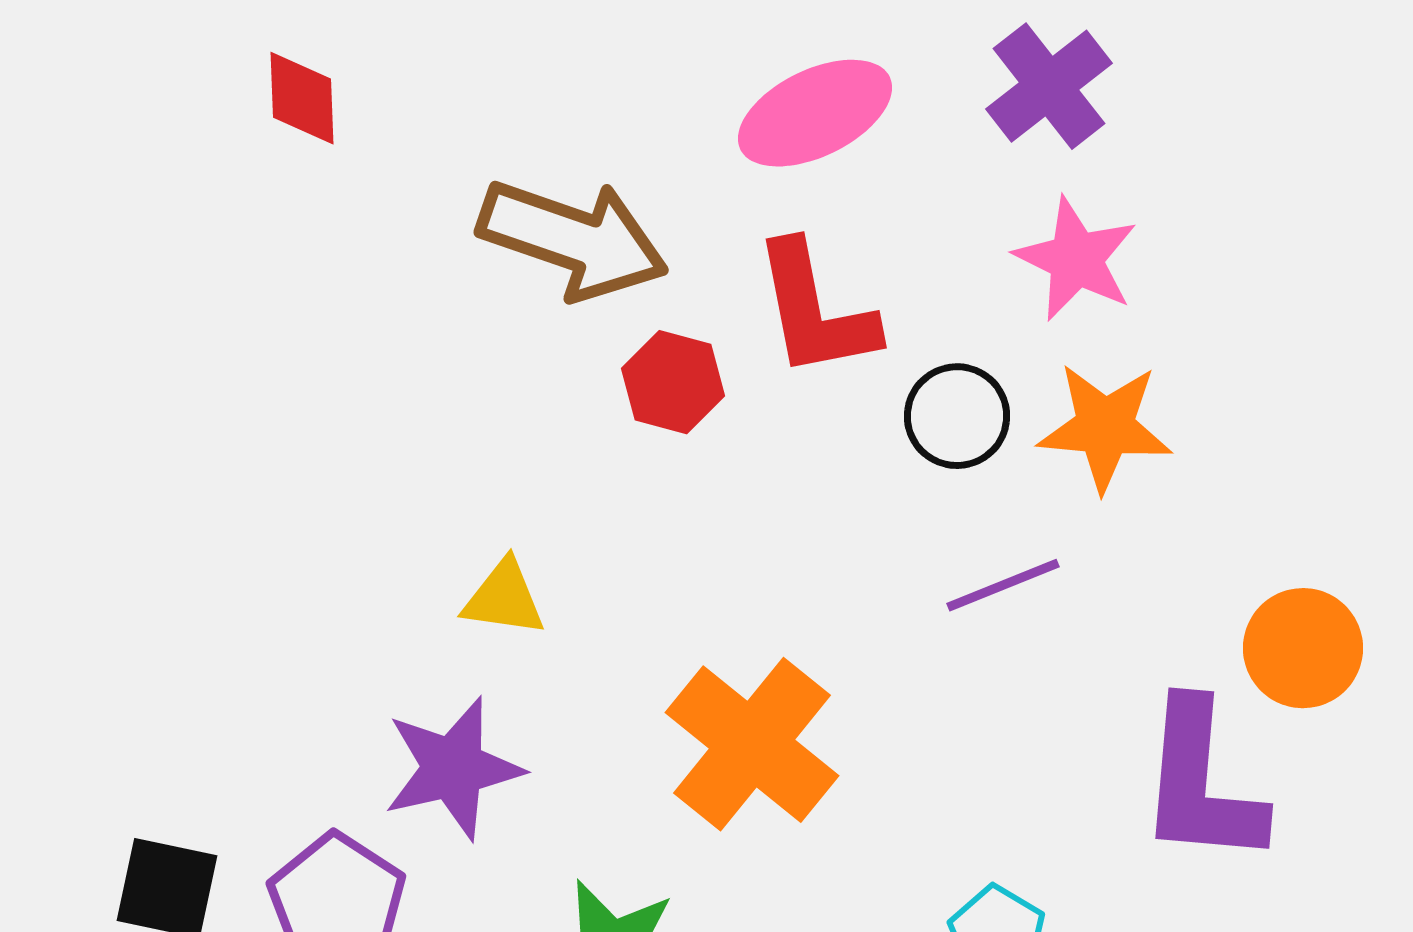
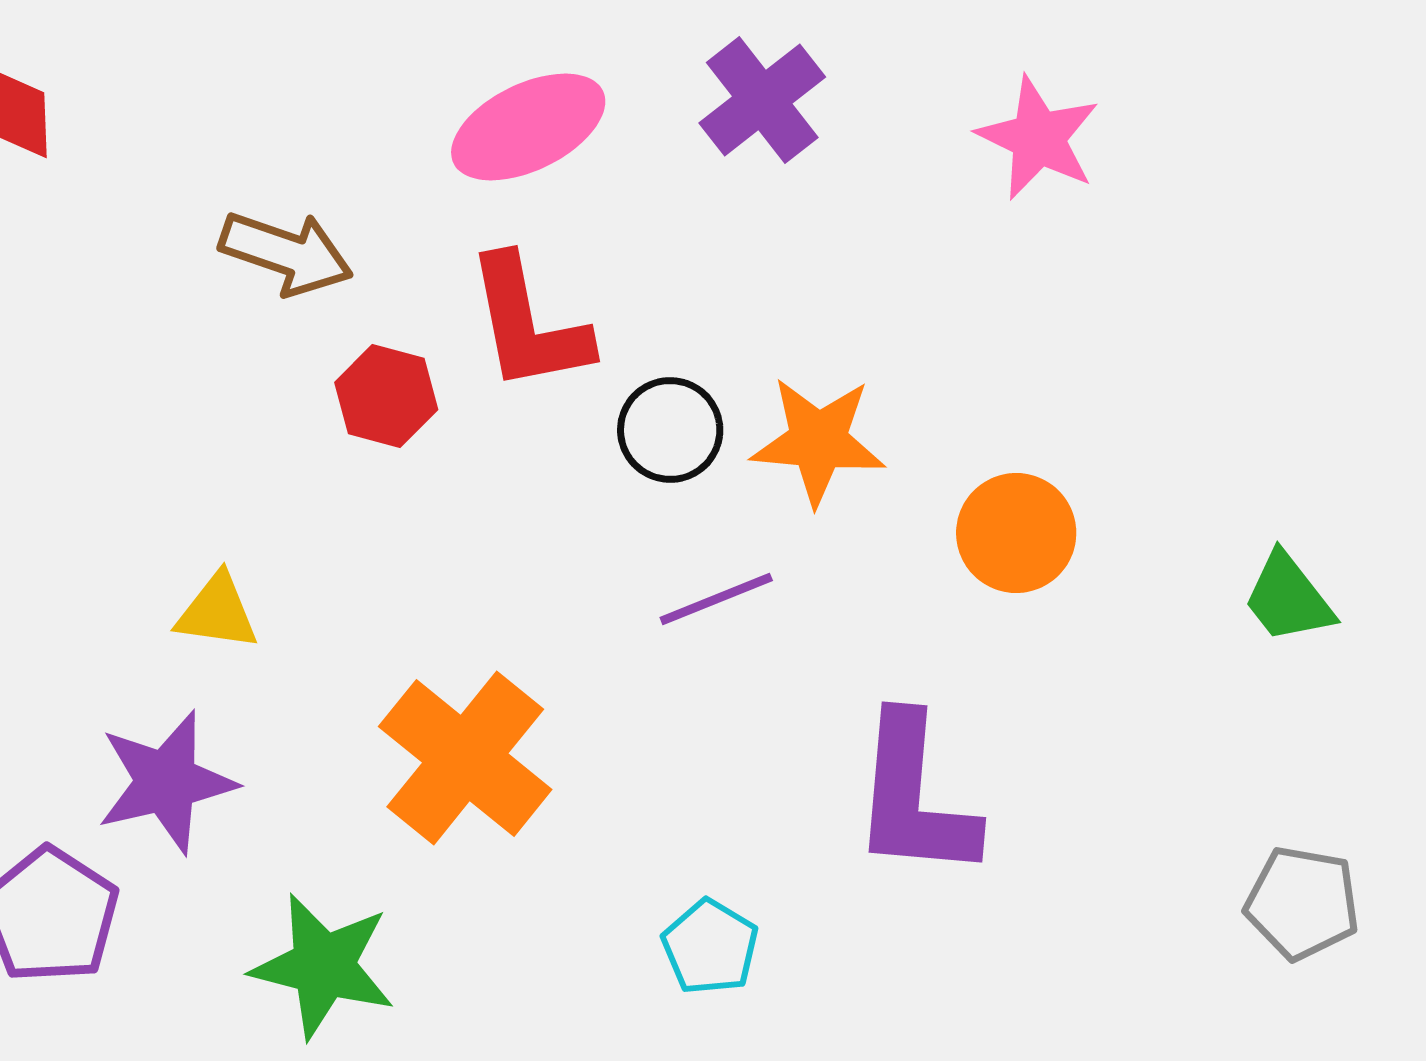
brown arrow: (573, 239) -> (286, 253), size x0.7
pink star: (1076, 259) -> (1038, 138), moved
orange circle: (1303, 648) -> (1016, 533), moved

